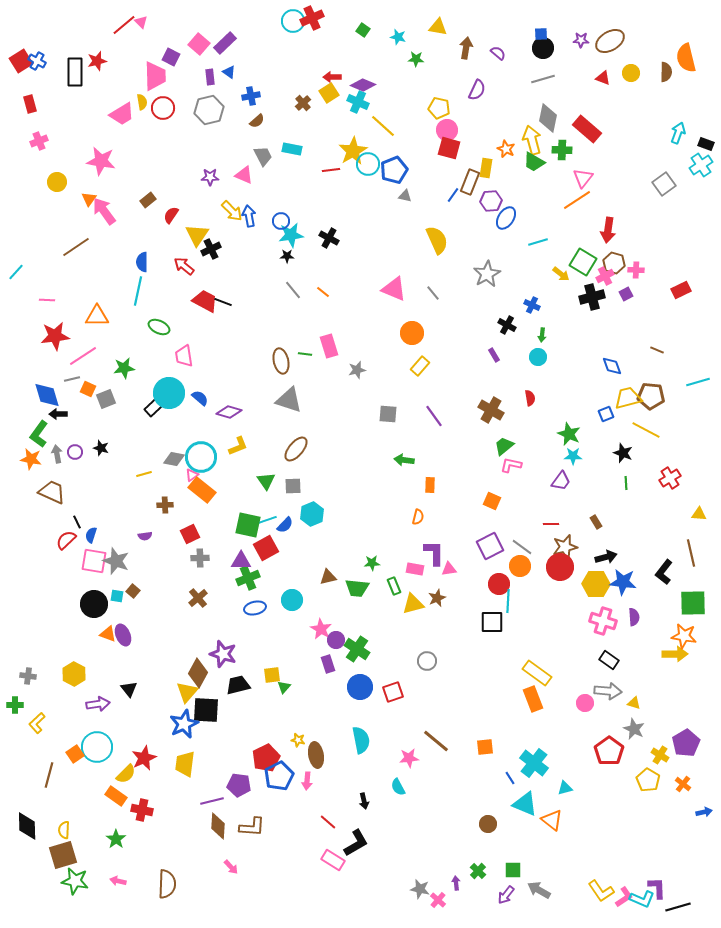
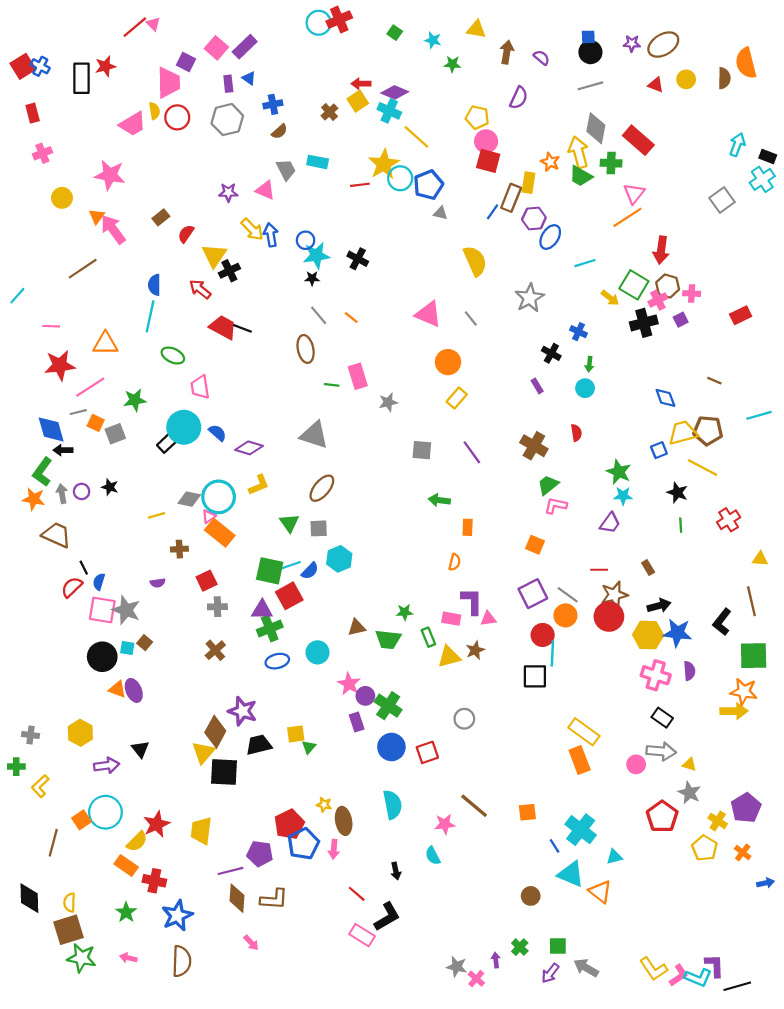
brown ellipse: (281, 361) -> (306, 349), moved
blue star: (184, 724) -> (177, 916), moved

